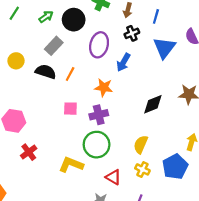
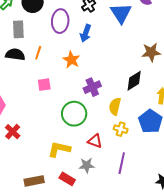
gray rectangle: (54, 46) -> (18, 29), turned -36
orange star: (104, 87) -> (71, 60), turned 30
black diamond: (153, 104) -> (134, 81), moved
purple cross: (99, 115) -> (92, 87), moved
yellow L-shape: (71, 165) -> (59, 149), moved

